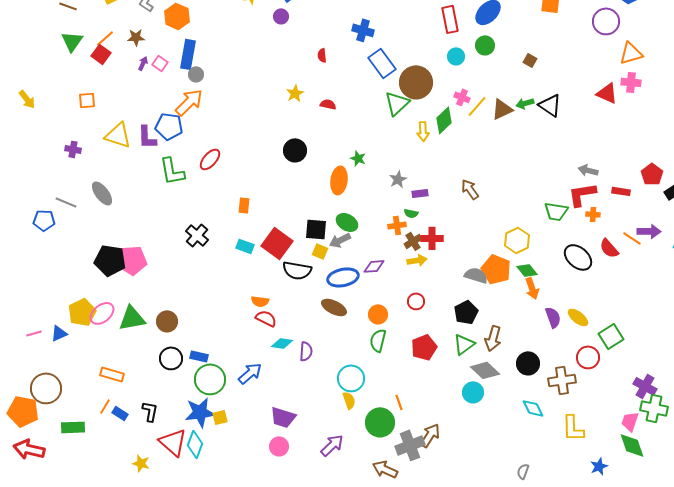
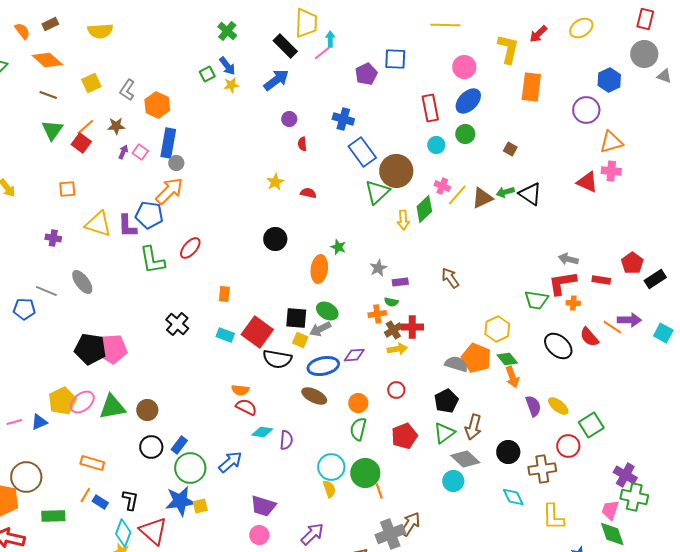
purple circle: (281, 16) -> (289, 119), moved
blue rectangle: (199, 356) -> (179, 445), turned -66
green circle: (380, 422) -> (365, 473), moved
cyan diamond: (195, 444) -> (123, 533), moved

